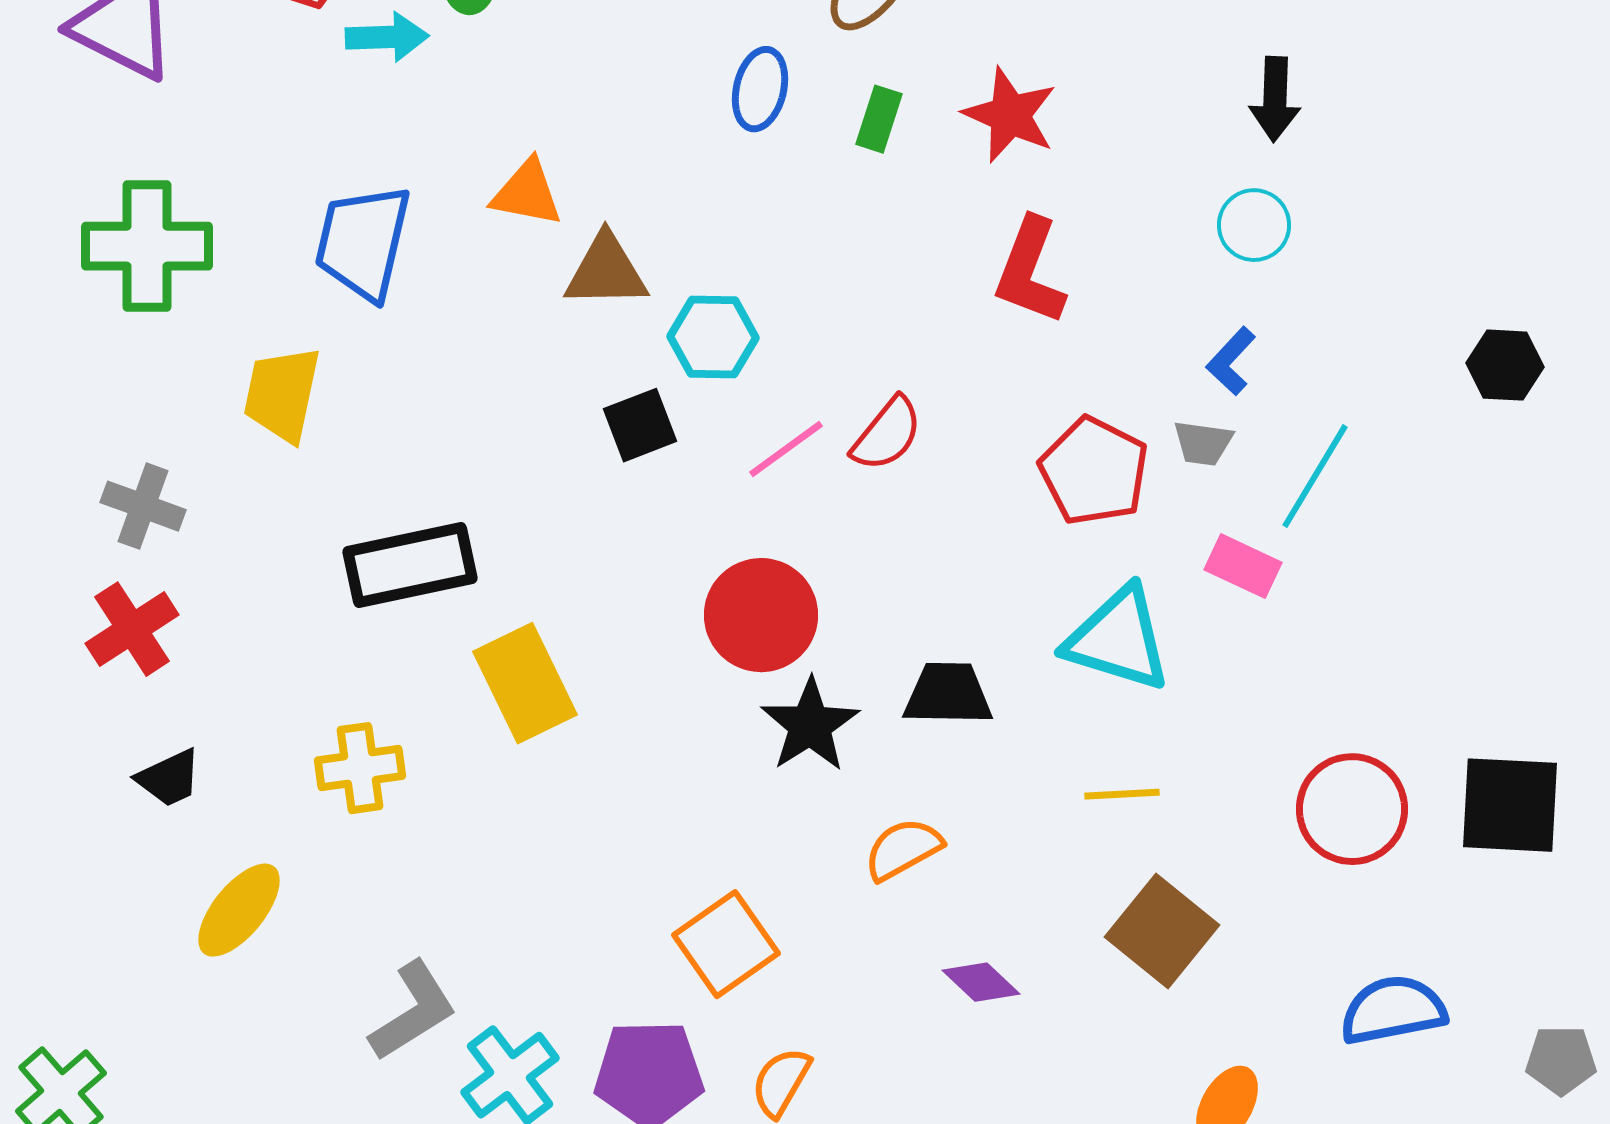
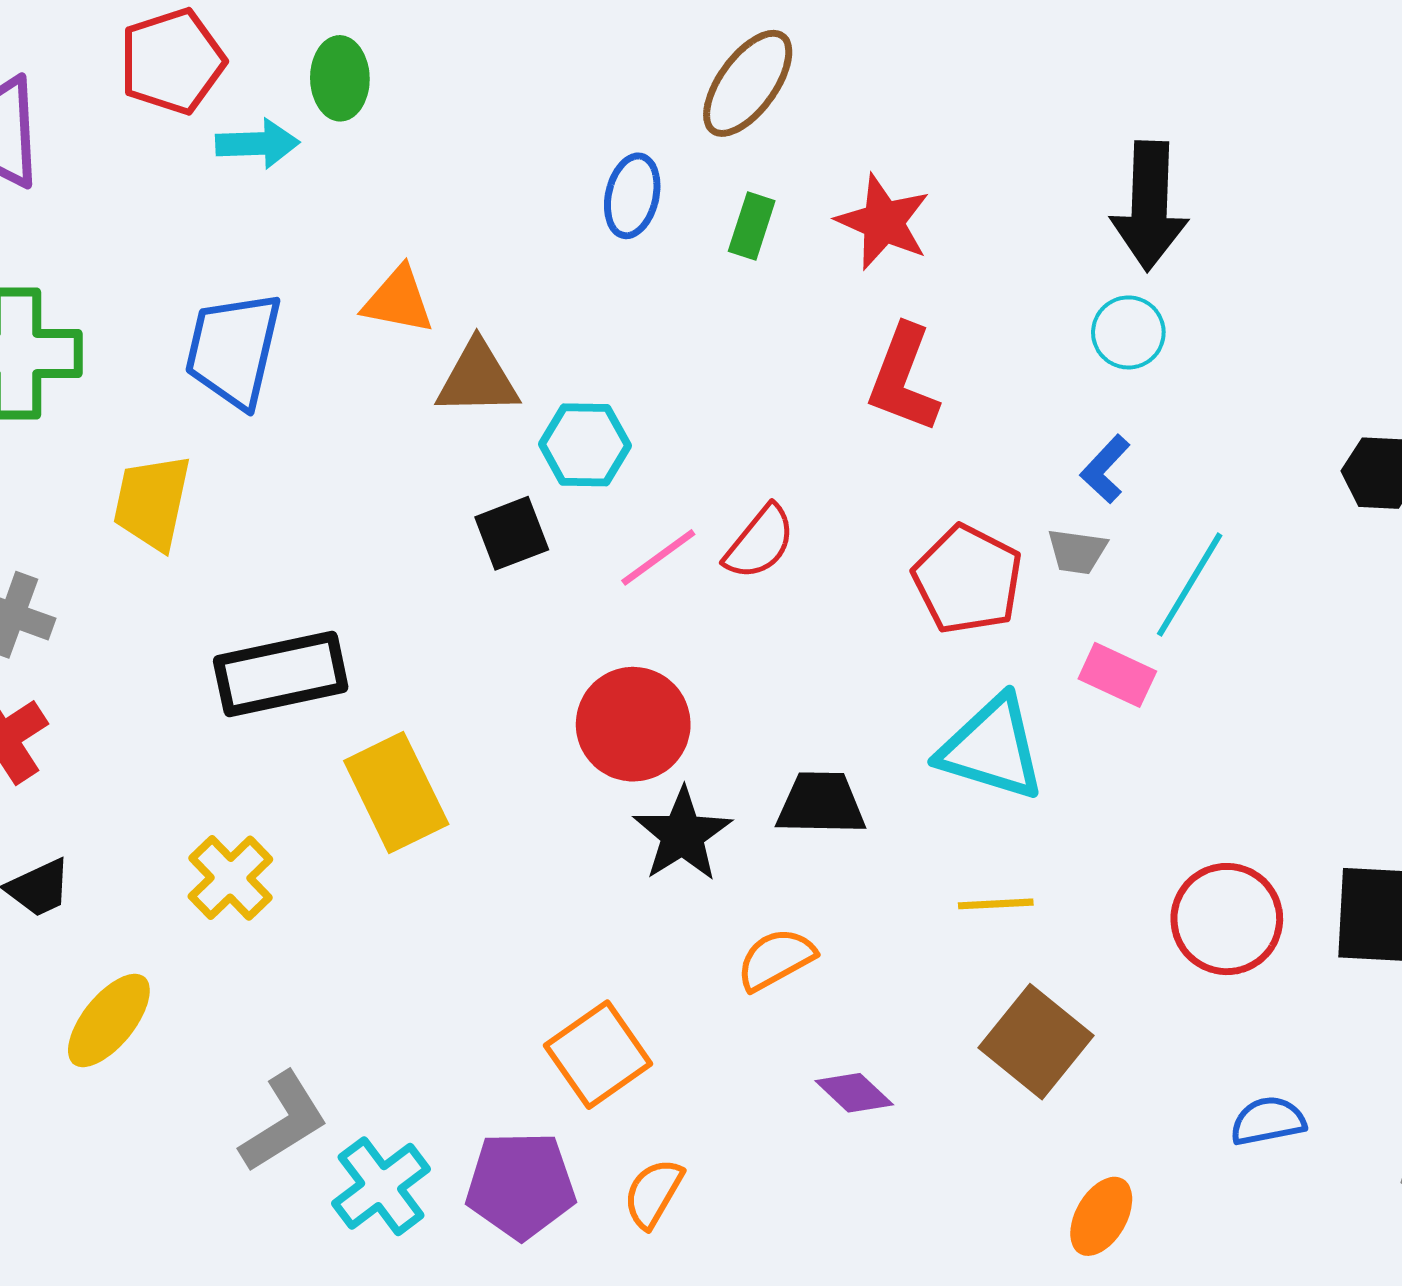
black arrow: (1275, 99) -> (1149, 206), size x1.5
yellow cross: (360, 768) -> (230, 878), turned -36
blue semicircle: (1393, 1010) -> (1268, 1121), size x0.7

